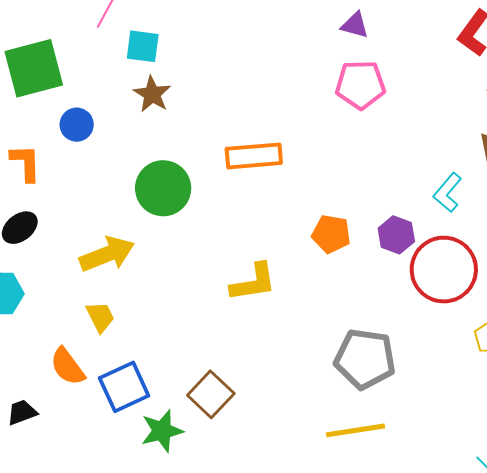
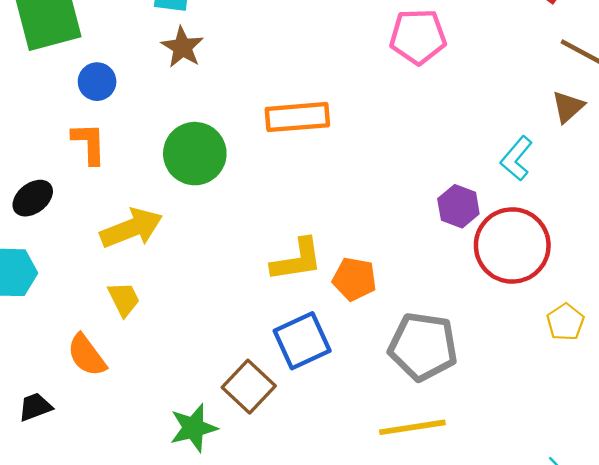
orange L-shape: (26, 163) -> (89, 143), moved
orange pentagon: (331, 234) -> (354, 279), moved
blue square: (124, 387) -> (302, 341), moved

